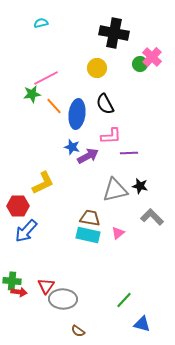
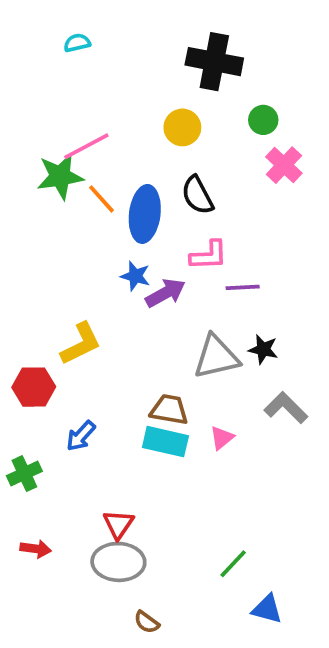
pink cross: (152, 57) -> (284, 165), moved
green star: (32, 94) -> (60, 176), size x1.4
blue arrow: (26, 231) -> (81, 436), moved, size x0.7
green cross: (12, 281) -> (24, 474), moved, turned -30
red triangle: (46, 286) -> (118, 524), moved

